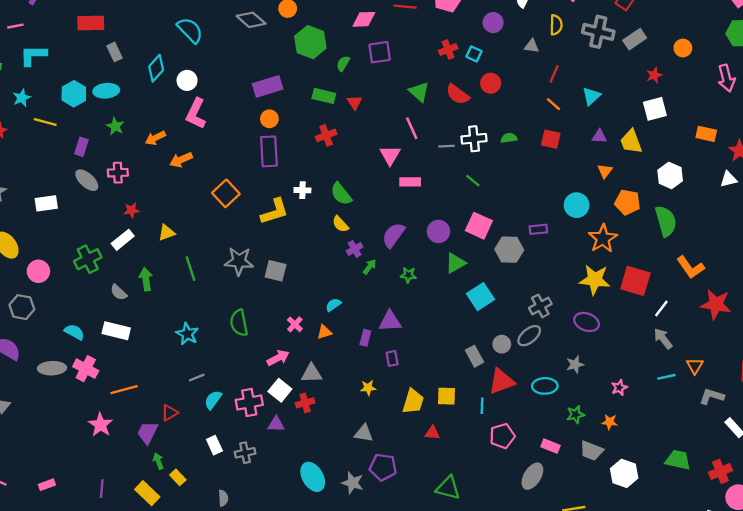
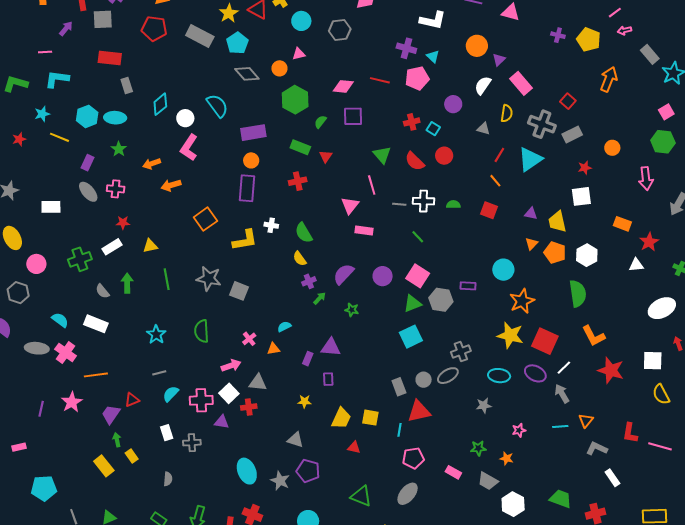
cyan semicircle: (190, 30) -> (217, 106), moved
cyan triangle: (591, 96) -> (530, 159), moved, size x1.5
orange pentagon: (628, 202) -> (555, 253), moved
green triangle: (455, 263) -> (412, 304), moved
purple ellipse: (587, 322) -> (535, 373), moved
cyan ellipse: (545, 386) -> (499, 376), moved
gray ellipse: (532, 476) -> (408, 494), moved
purple line: (102, 489) -> (41, 409), moved

